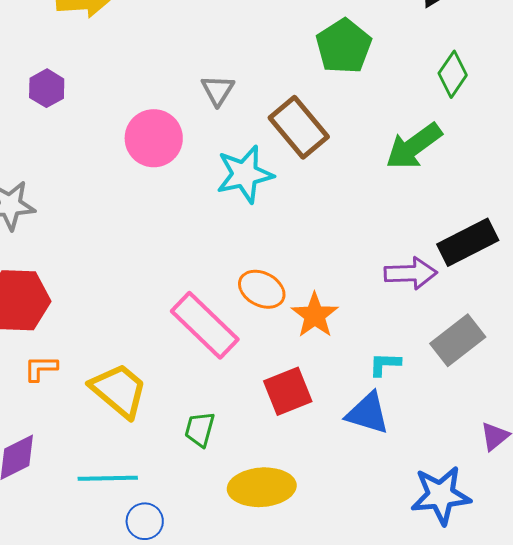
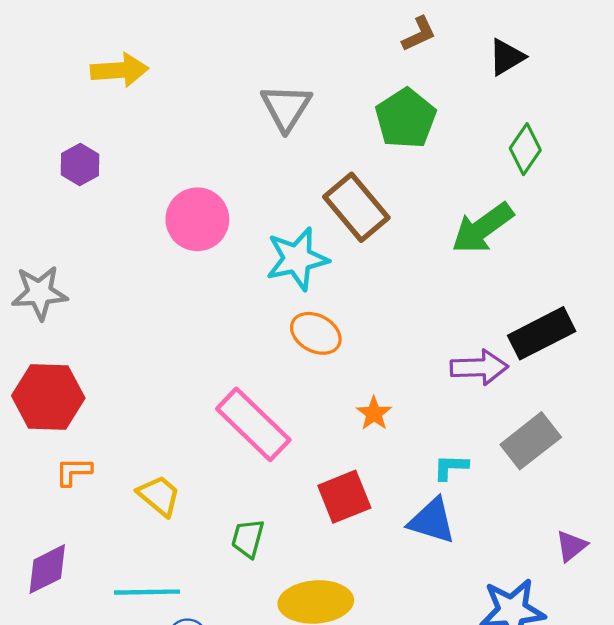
gray triangle: (218, 90) -> (286, 107), moved, size x1.4
orange ellipse: (262, 289) -> (316, 333), moved
orange star: (315, 315) -> (374, 413), size x0.7
yellow trapezoid: (119, 390) -> (159, 496), size x0.7

